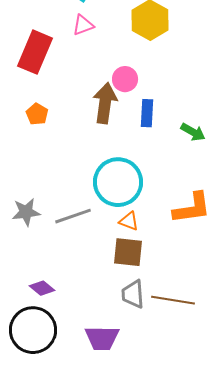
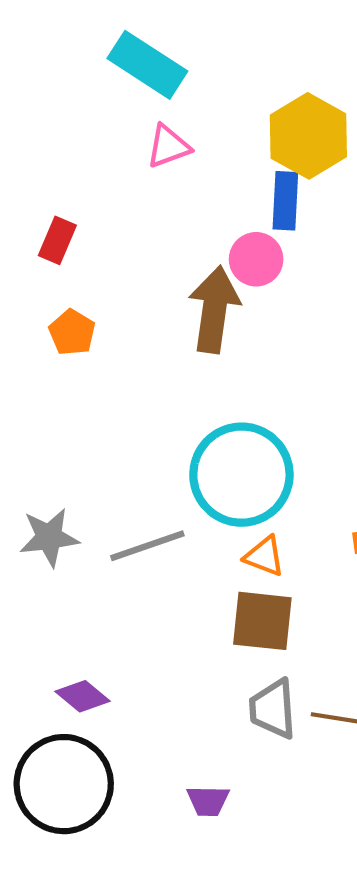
red rectangle: (35, 52) -> (57, 240), moved, size x0.5
blue rectangle: (147, 113) -> (285, 201), moved
purple trapezoid: (102, 338) -> (208, 801), size x0.6

